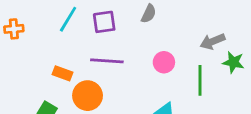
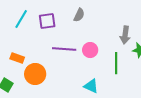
gray arrow: (213, 41) -> (125, 35), turned -60
purple line: (107, 61) -> (64, 49), moved

